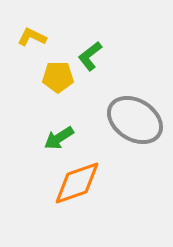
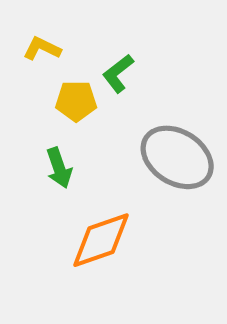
green arrow: (59, 138) -> (59, 168), moved, turned -76

